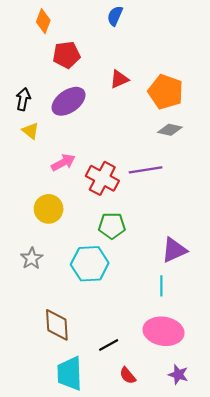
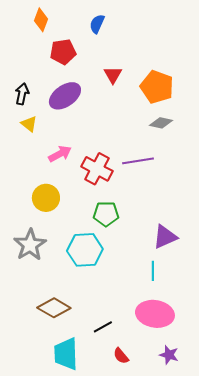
blue semicircle: (115, 16) -> (97, 24), moved
red triangle: (119, 79) -> (113, 75), turned -36
gray star: (32, 258) -> (30, 245), size x1.5
brown diamond: (57, 325) -> (54, 308), turned -56

